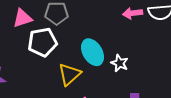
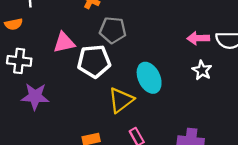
pink triangle: (22, 18) -> (64, 43), moved
white star: (120, 63) -> (202, 70), moved

